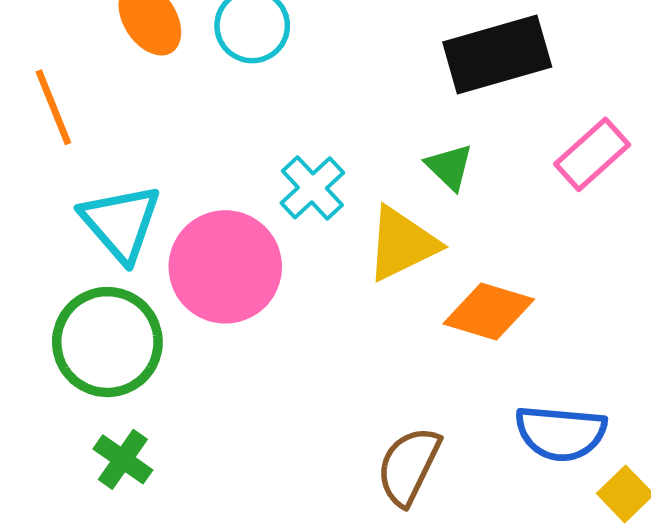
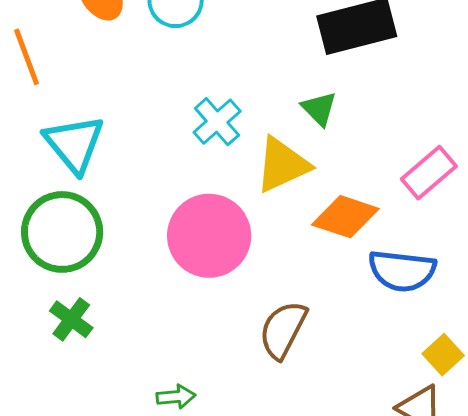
pink rectangle: (592, 154) -> (429, 173), moved
pink circle: (225, 267) -> (209, 236), moved
blue semicircle: (561, 433) -> (402, 271), moved

